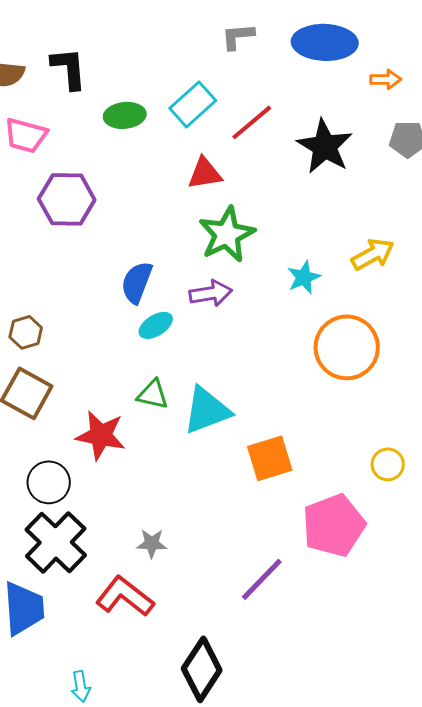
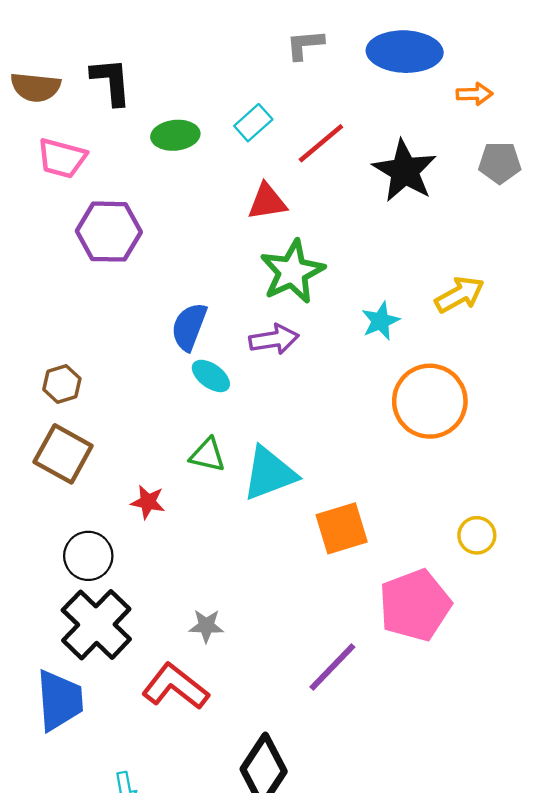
cyan rectangle: (193, 104) -> (253, 123), size x0.7
cyan ellipse: (156, 325) -> (211, 376), turned 68
red star: (101, 435) -> (148, 502), size x0.6

